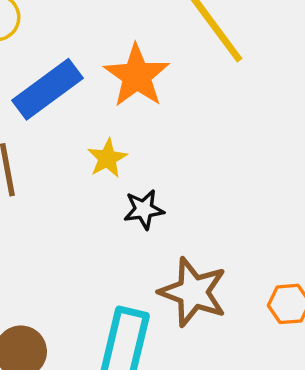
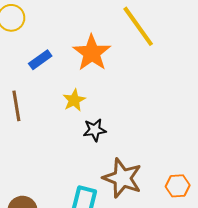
blue rectangle: (48, 89) -> (40, 60), size x0.6

